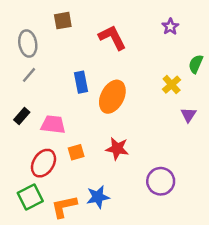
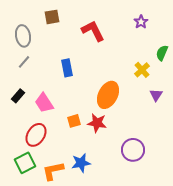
orange ellipse: (112, 97) -> (108, 95), moved
pink trapezoid: (53, 124) -> (44, 103), turned -130
orange square: (76, 152) -> (74, 121), moved

